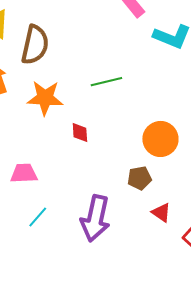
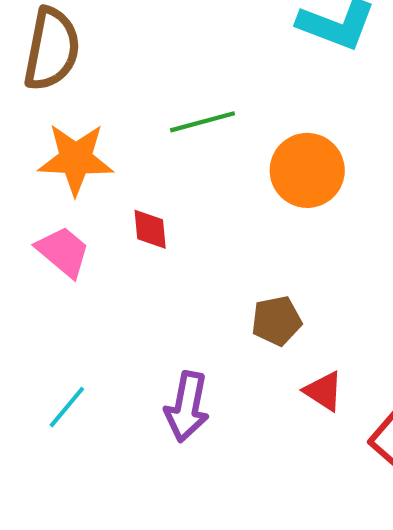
orange circle: (160, 139) -> (307, 170), moved
pink trapezoid: (24, 173) -> (63, 252), moved, turned 44
purple arrow: (95, 218) -> (187, 407), size x0.7

